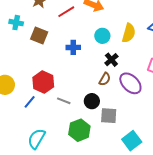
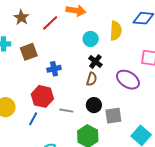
brown square: (39, 36) -> (29, 52), turned -30
blue cross: (73, 47) -> (54, 69), moved
black cross: (111, 60) -> (95, 62), moved
brown semicircle: (105, 79) -> (92, 79), moved

